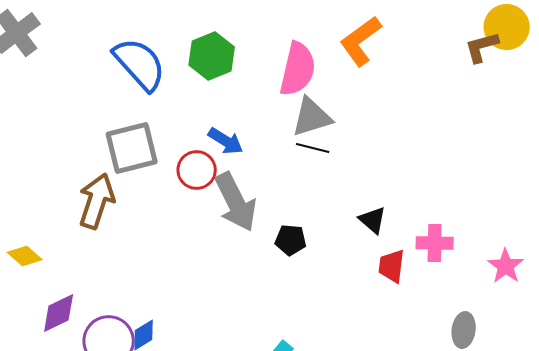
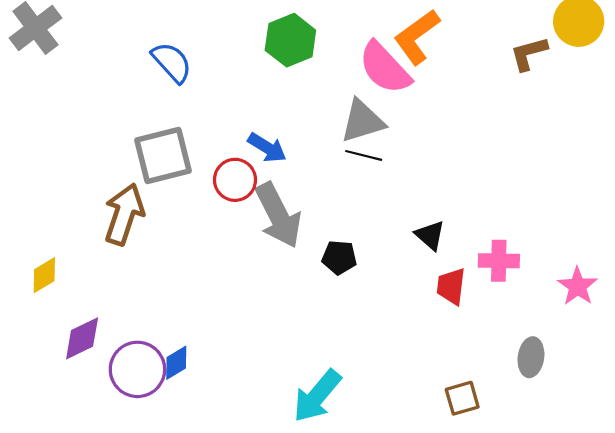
brown L-shape: (482, 47) -> (529, 53), moved
green hexagon: (212, 56) -> (290, 40), moved
blue semicircle: (140, 64) -> (172, 62), size x0.7
pink semicircle: (298, 69) -> (385, 68), moved, turned 124
yellow diamond: (25, 256) -> (44, 275), turned -72

